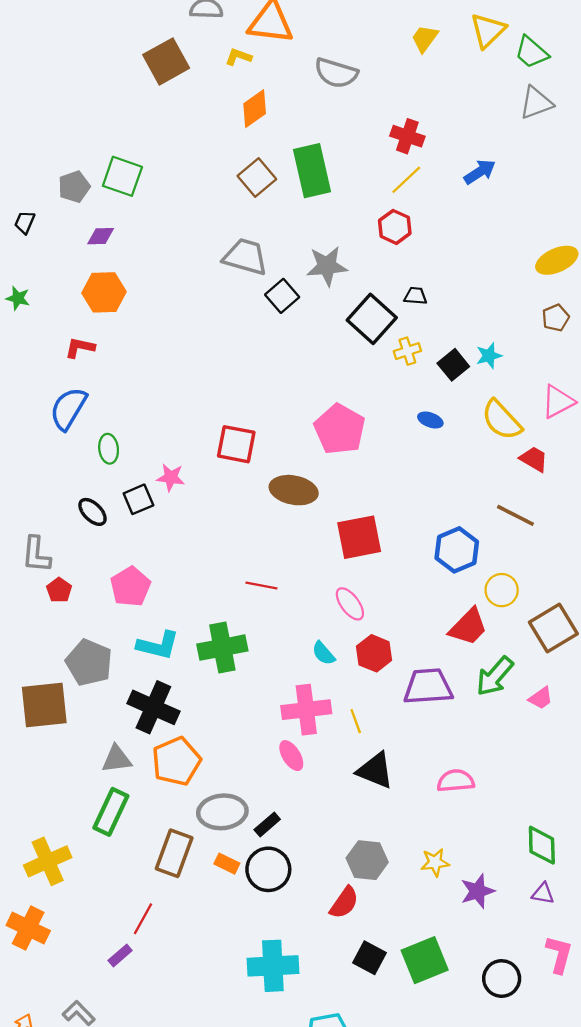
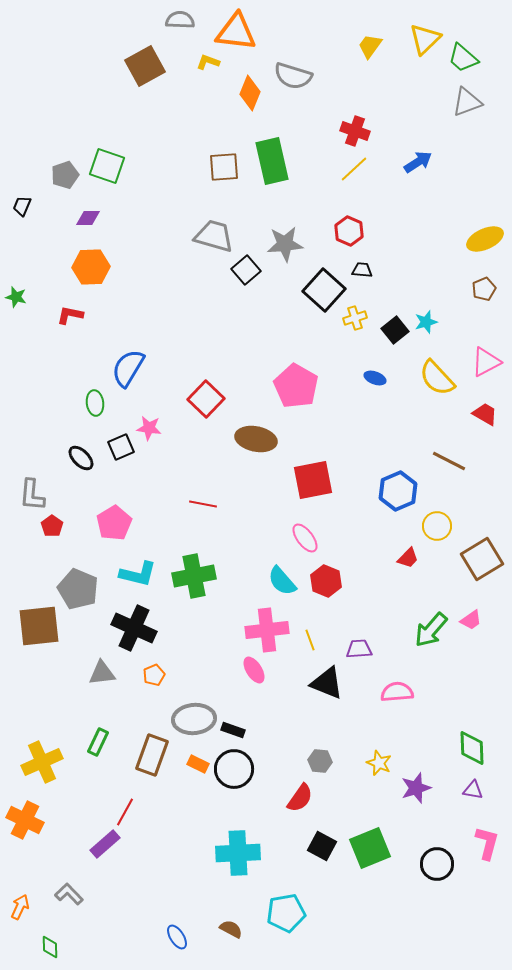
orange diamond: (255, 109) -> (250, 93), moved, turned -32
brown square: (257, 178) -> (224, 167), turned 36
red hexagon: (395, 227) -> (349, 231), moved
green star: (18, 298) -> (16, 297), moved
blue semicircle: (68, 409) -> (128, 368), moved
red square: (236, 444) -> (206, 399), turned 33
red trapezoid: (534, 459) -> (485, 414), moved
red line: (261, 585) -> (203, 504), moved
red trapezoid: (468, 627) -> (408, 558), size x0.6
cyan semicircle: (323, 653) -> (282, 581), size x1.4
green arrow: (495, 676) -> (431, 630), moved
purple trapezoid: (428, 687) -> (359, 649), moved, size x0.6
orange pentagon: (176, 761) -> (154, 675), size x0.5
green rectangle: (111, 812) -> (98, 742), moved, size x0.7
black rectangle: (267, 825) -> (233, 730), turned 60
gray hexagon: (367, 860) -> (320, 761), size x0.7
yellow star: (435, 862) -> (379, 763), turned 30
purple rectangle: (120, 956) -> (105, 844), size x1.4

